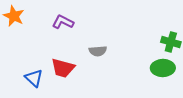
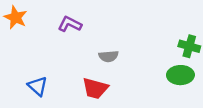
red trapezoid: (63, 68) -> (95, 88), moved

